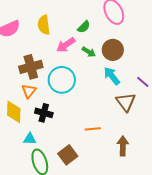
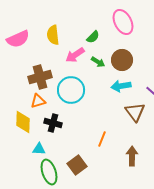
cyan arrow: (112, 76) -> (121, 86), turned -60
orange triangle: (29, 91) -> (38, 101), turned 35
orange line: (93, 129) -> (102, 139), turned -63

